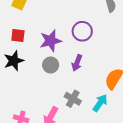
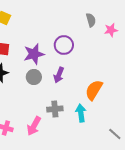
gray cross: (73, 99) -> (55, 109), turned -35
cyan arrow: (100, 103) -> (81, 113), turned -42

